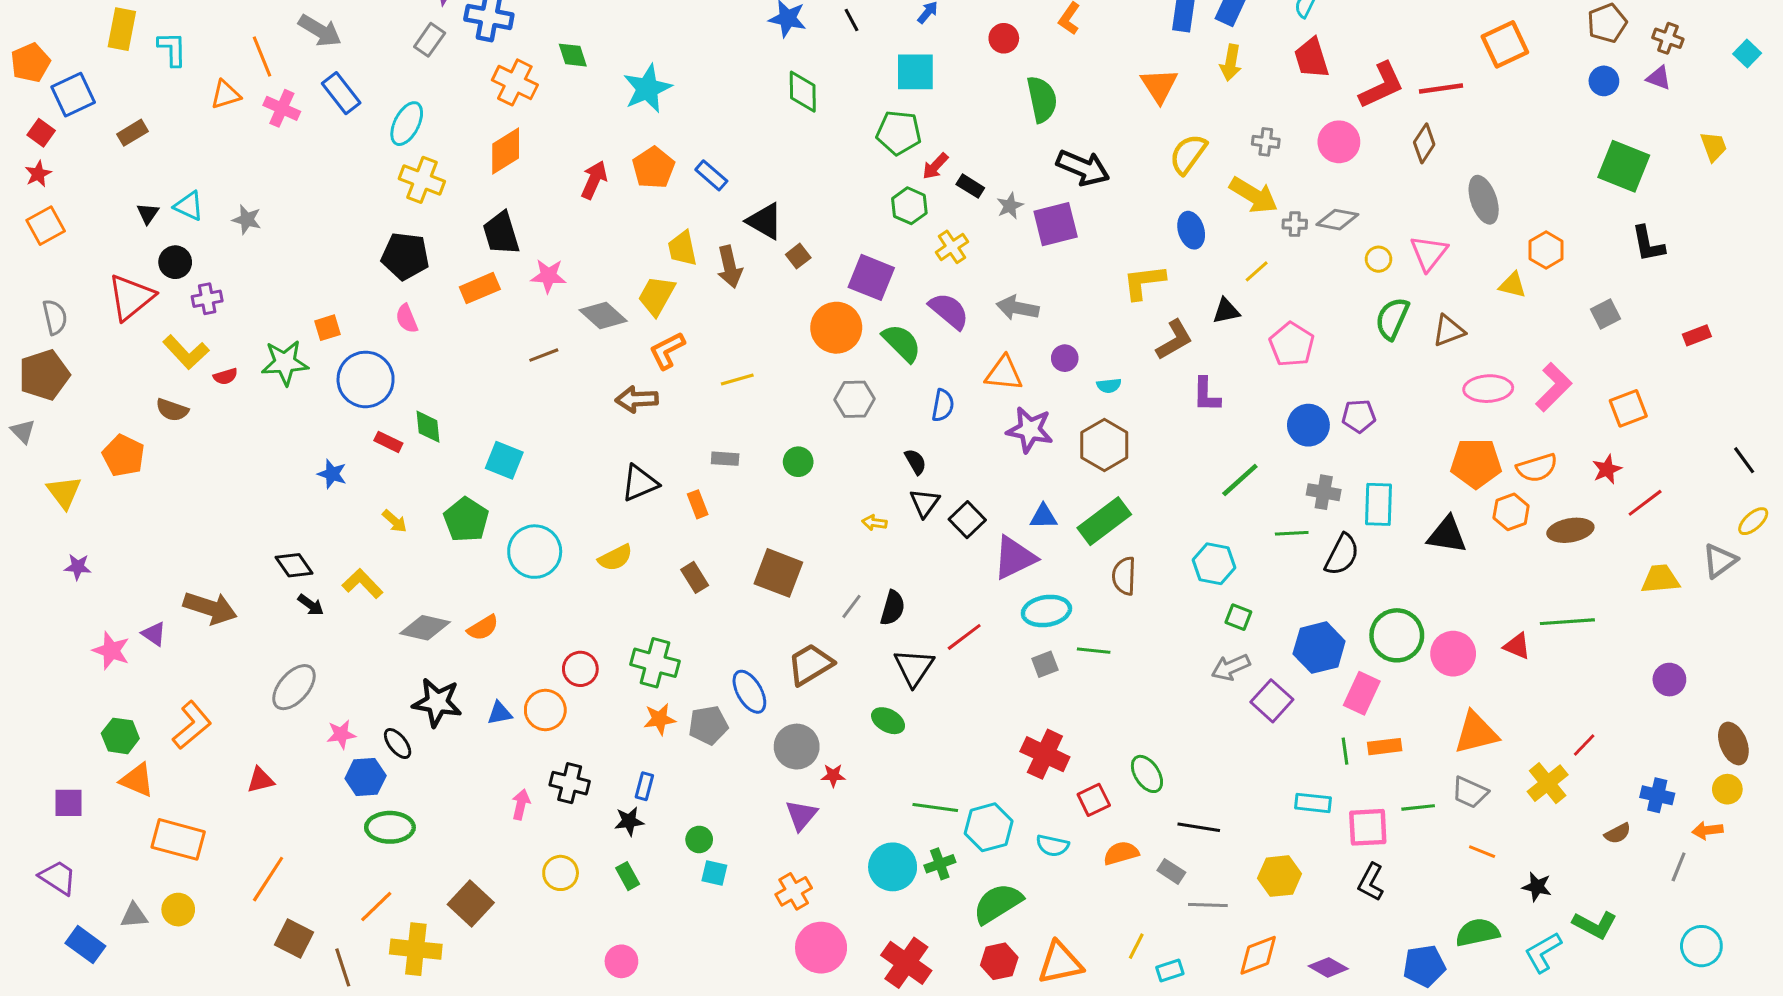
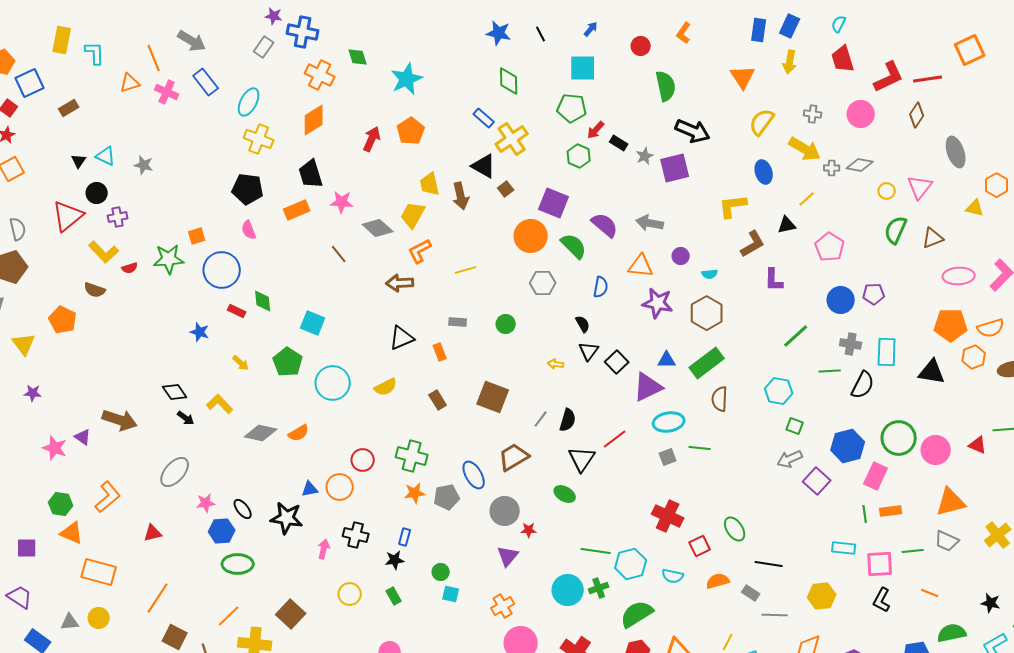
blue rectangle: (711, 175) -> (484, 118), moved
yellow cross: (952, 247) -> (512, 139), moved, size x1.5
brown line: (544, 355) -> (339, 254), turned 72
black star: (437, 702) -> (287, 518), moved
orange line: (1482, 852) -> (930, 593), moved

